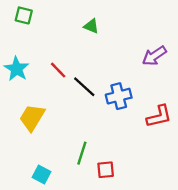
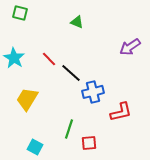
blue cross: (119, 96) -> (93, 92), moved
red L-shape: (159, 116) -> (121, 112), moved

